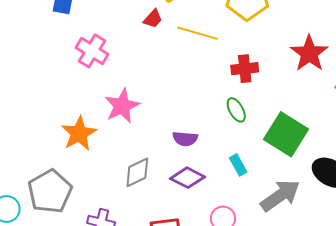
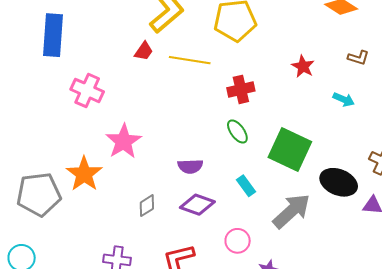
red star: (309, 53) -> (303, 66), size x0.6
gray diamond: (137, 172) -> (147, 206), size x0.7
gray pentagon: (50, 191) -> (39, 194), moved, turned 30

